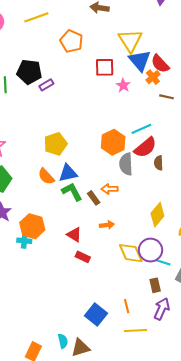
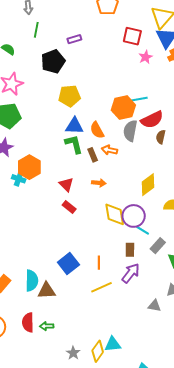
black pentagon: (29, 72) -> (53, 61), moved, turned 30
cyan line: (141, 129) -> (138, 99), moved
orange semicircle: (46, 176) -> (97, 130), moved
yellow line: (136, 330) -> (101, 287), turned -35
cyan semicircle: (63, 341) -> (32, 281), size x1.5

